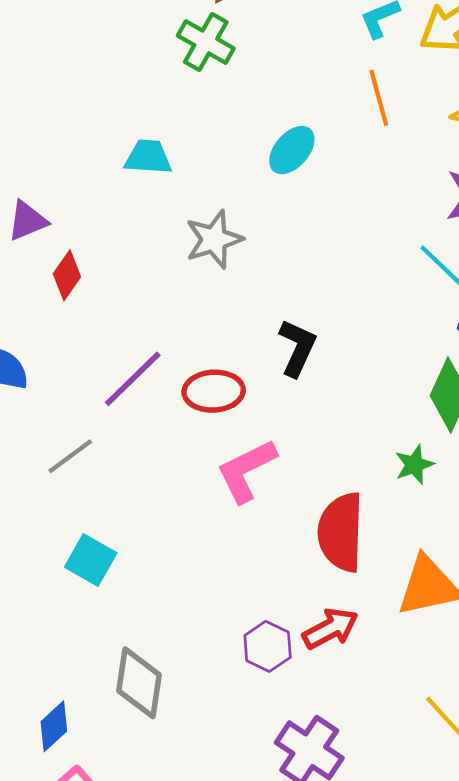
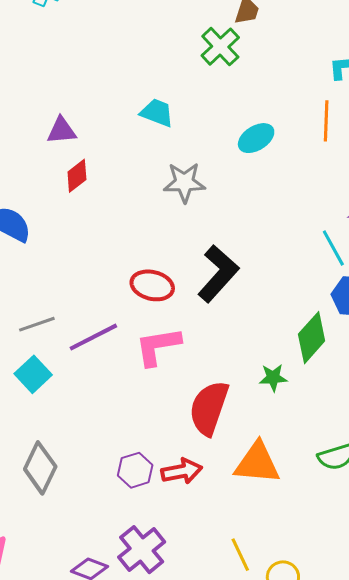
black L-shape: (297, 348) -> (218, 274), size x1.4
purple line: (133, 379) -> (93, 337), moved
gray line: (70, 456) -> (37, 324), moved

